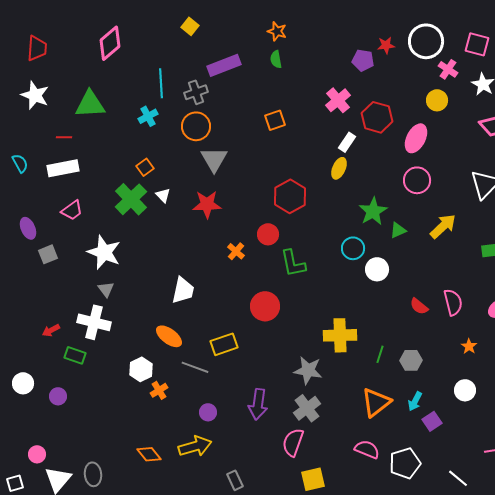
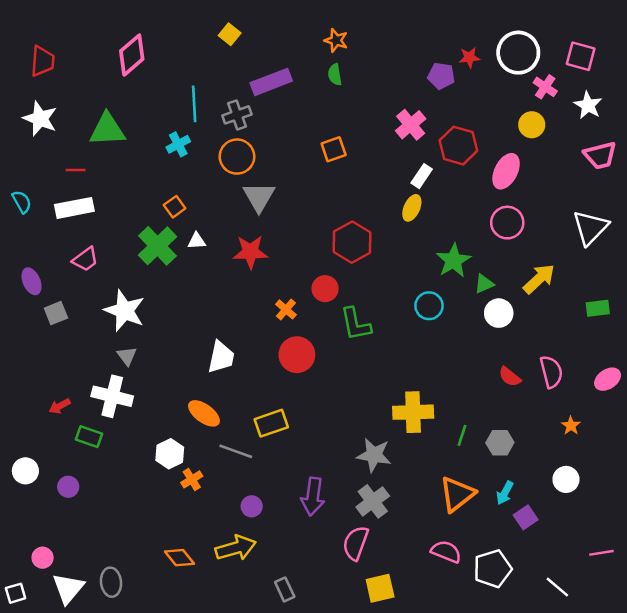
white triangle: (163, 195) -> (197, 241), turned -49
white circle: (377, 269) -> (499, 313), moved
red circle: (265, 306) -> (297, 355), moved

